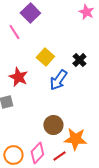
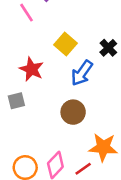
brown circle: (53, 125) -> (73, 112), moved

